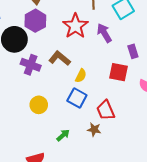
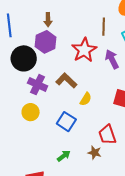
blue square: (77, 98) -> (66, 122), moved
yellow circle: (39, 105) -> (31, 112), moved

